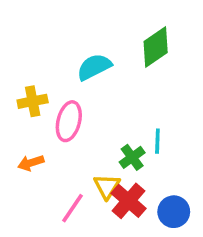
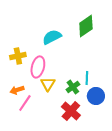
yellow triangle: (107, 186) -> (48, 84), moved
pink line: (72, 208) -> (25, 103), moved
blue circle: (174, 212) -> (96, 96), moved

